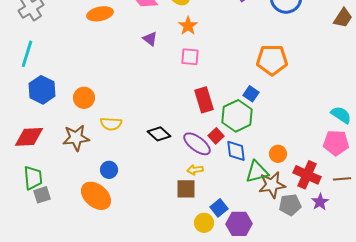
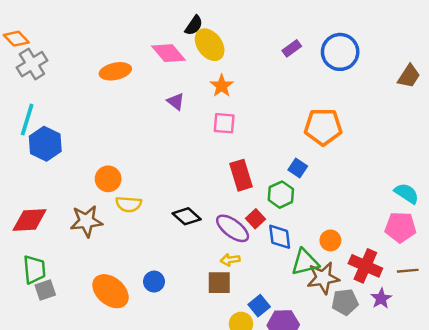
blue hexagon: (42, 90) -> (45, 144), moved
orange circle: (84, 98) -> (108, 179), moved
green hexagon: (237, 116) -> (281, 195), size x0.7
blue circle: (109, 170) -> (154, 282), moved

